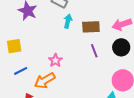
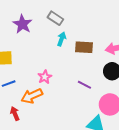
purple line: (94, 51) -> (84, 85), moved, turned -48

